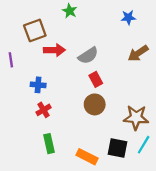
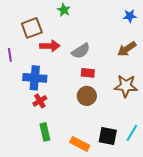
blue star: (128, 17) -> (130, 16), moved
red rectangle: (96, 79) -> (88, 73), turned -56
blue cross: (38, 85) -> (35, 78), size x1.6
brown star: (136, 117) -> (126, 86), moved

